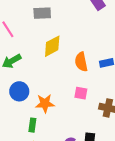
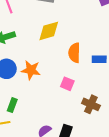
orange star: (45, 103) -> (31, 70), moved

